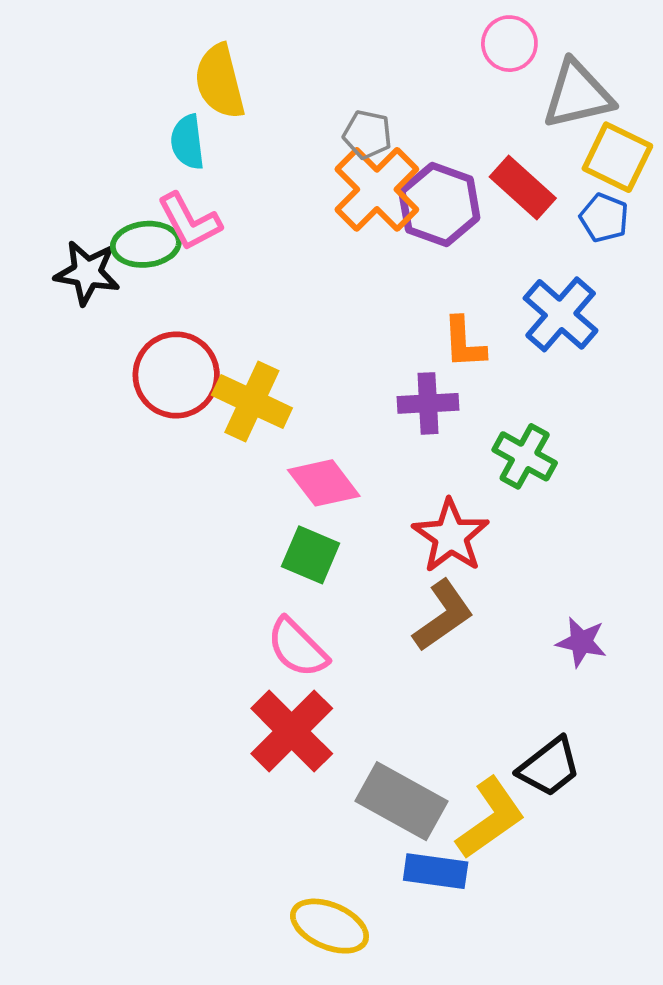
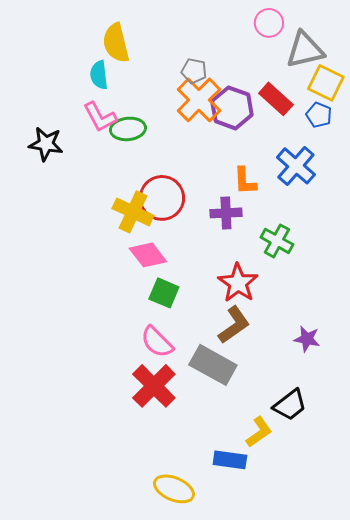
green ellipse: (146, 244) -> (128, 129), moved
red circle: (176, 375) -> (162, 198), moved
pink diamond: (324, 483) -> (148, 255), moved
gray rectangle: (401, 801) -> (213, 365), moved
yellow L-shape: (491, 818) -> (259, 432), size x0.7

